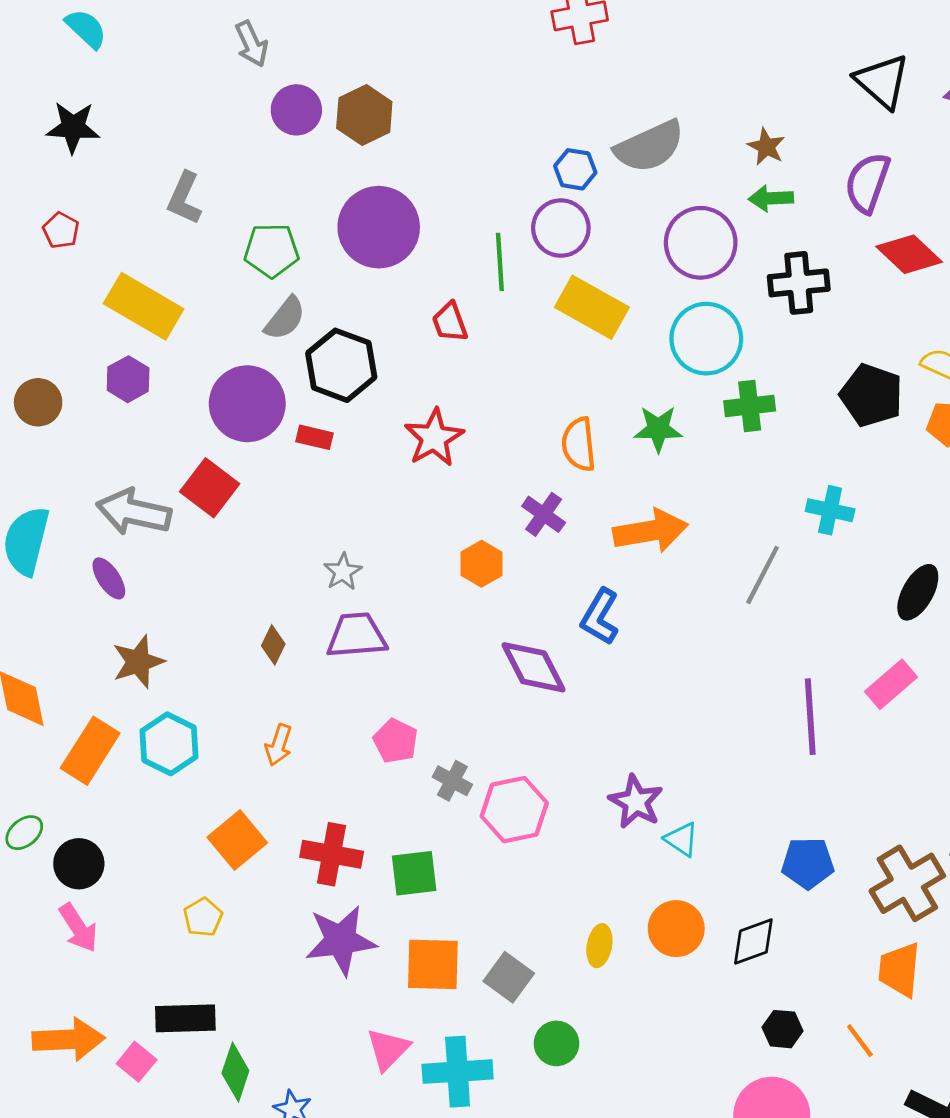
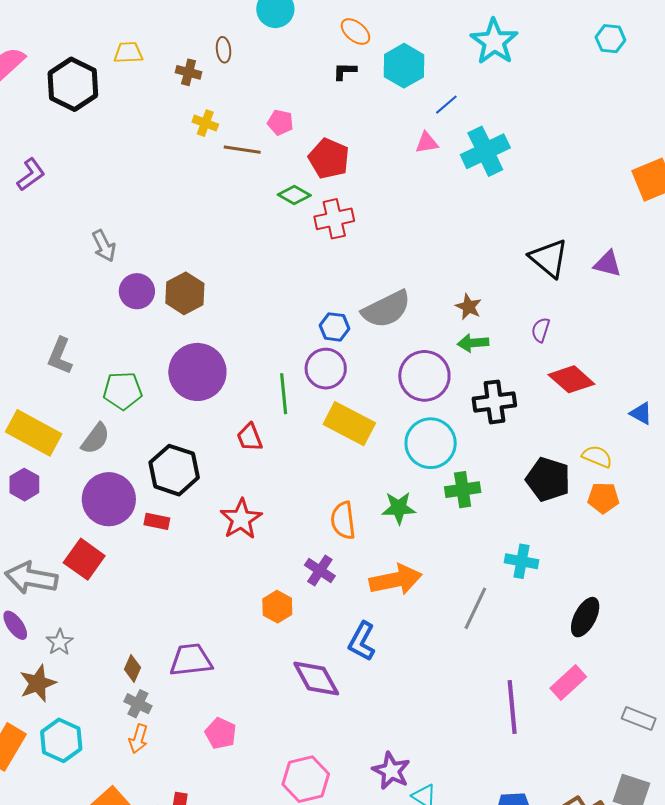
purple semicircle: (867, 183) -> (541, 330), size x0.6
gray semicircle: (285, 318) -> (95, 439), moved
gray star: (343, 572) -> (60, 642), moved
gray cross: (452, 781) -> (138, 704), moved

